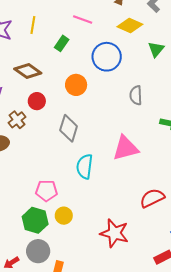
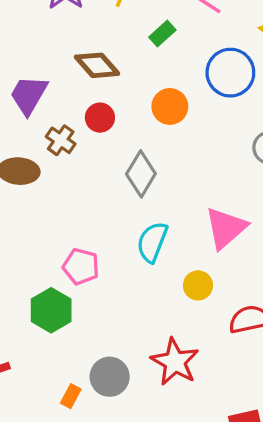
brown cross: (17, 120) -> (61, 140), turned -30
pink triangle: (126, 148) -> (226, 228), turned -40
yellow circle: (64, 216) -> (198, 285), moved
gray circle: (38, 251) -> (110, 377), moved

